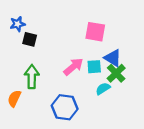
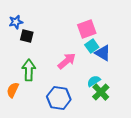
pink square: (95, 32) -> (87, 29), turned -30
cyan square: (94, 67) -> (92, 46), moved, turned -32
green cross: (116, 73) -> (101, 92), moved

